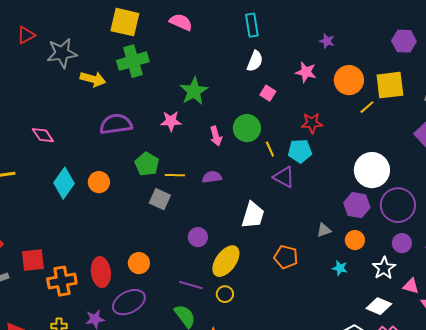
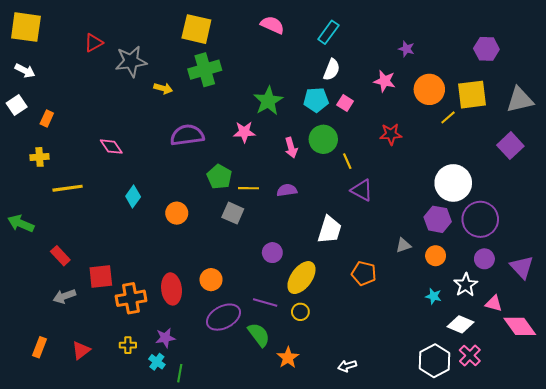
pink semicircle: (181, 22) -> (272, 25), moved
cyan rectangle: (252, 25) -> (328, 32), turned 45
yellow arrow: (93, 79) -> (163, 88), size x0.7
cyan pentagon: (300, 151) -> (316, 100), moved
orange circle: (99, 182) -> (177, 213), moved
cyan diamond: (64, 183) -> (133, 196), size x0.7
cyan star: (340, 268) -> (433, 296), moved
purple ellipse: (129, 302) -> (223, 317), moved

